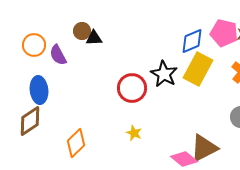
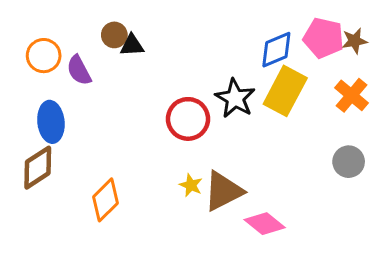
brown triangle: (204, 148) -> (223, 191), moved

